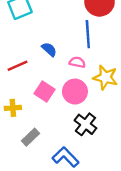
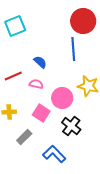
pink semicircle: (77, 62) -> (36, 84), moved
pink square: (44, 92) -> (41, 113), moved

